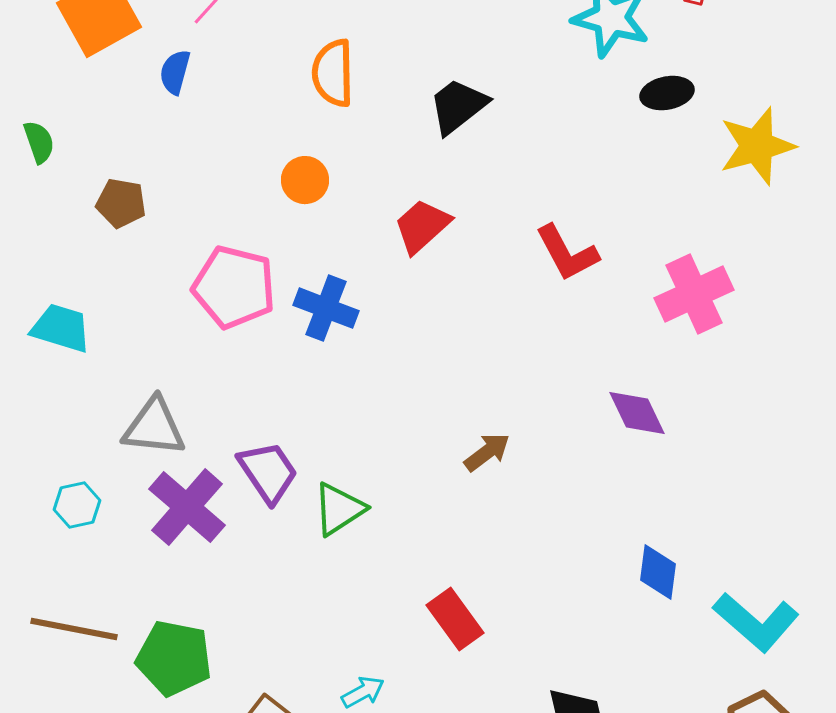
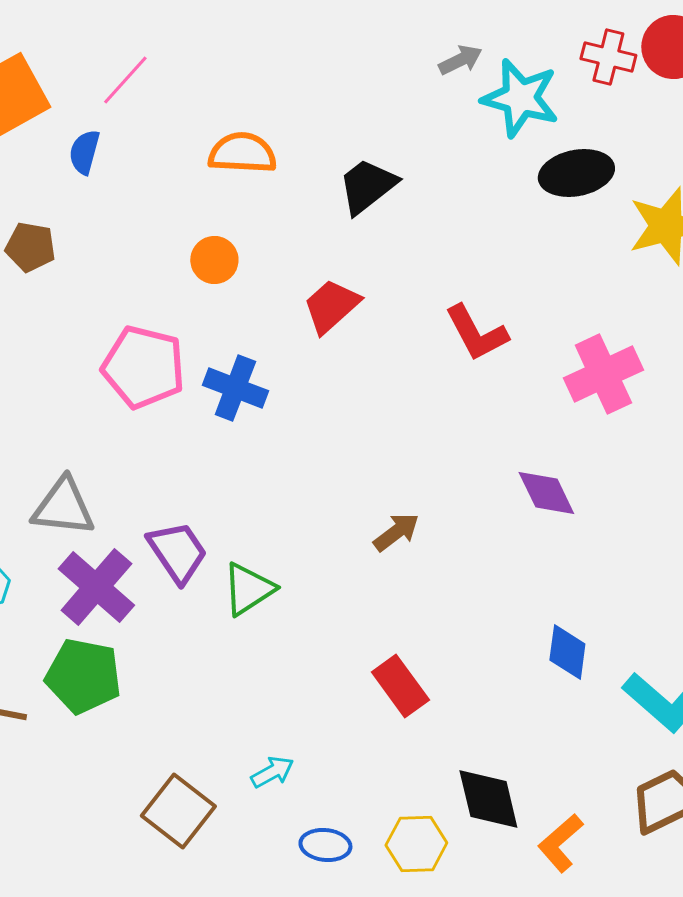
orange semicircle: (333, 73) -> (242, 153), turned 94
black ellipse: (667, 93) -> (576, 173), size x1.4
brown pentagon: (121, 203) -> (30, 247), moved
red rectangle: (455, 619) -> (400, 686), moved
green pentagon: (174, 658) -> (83, 676), moved

